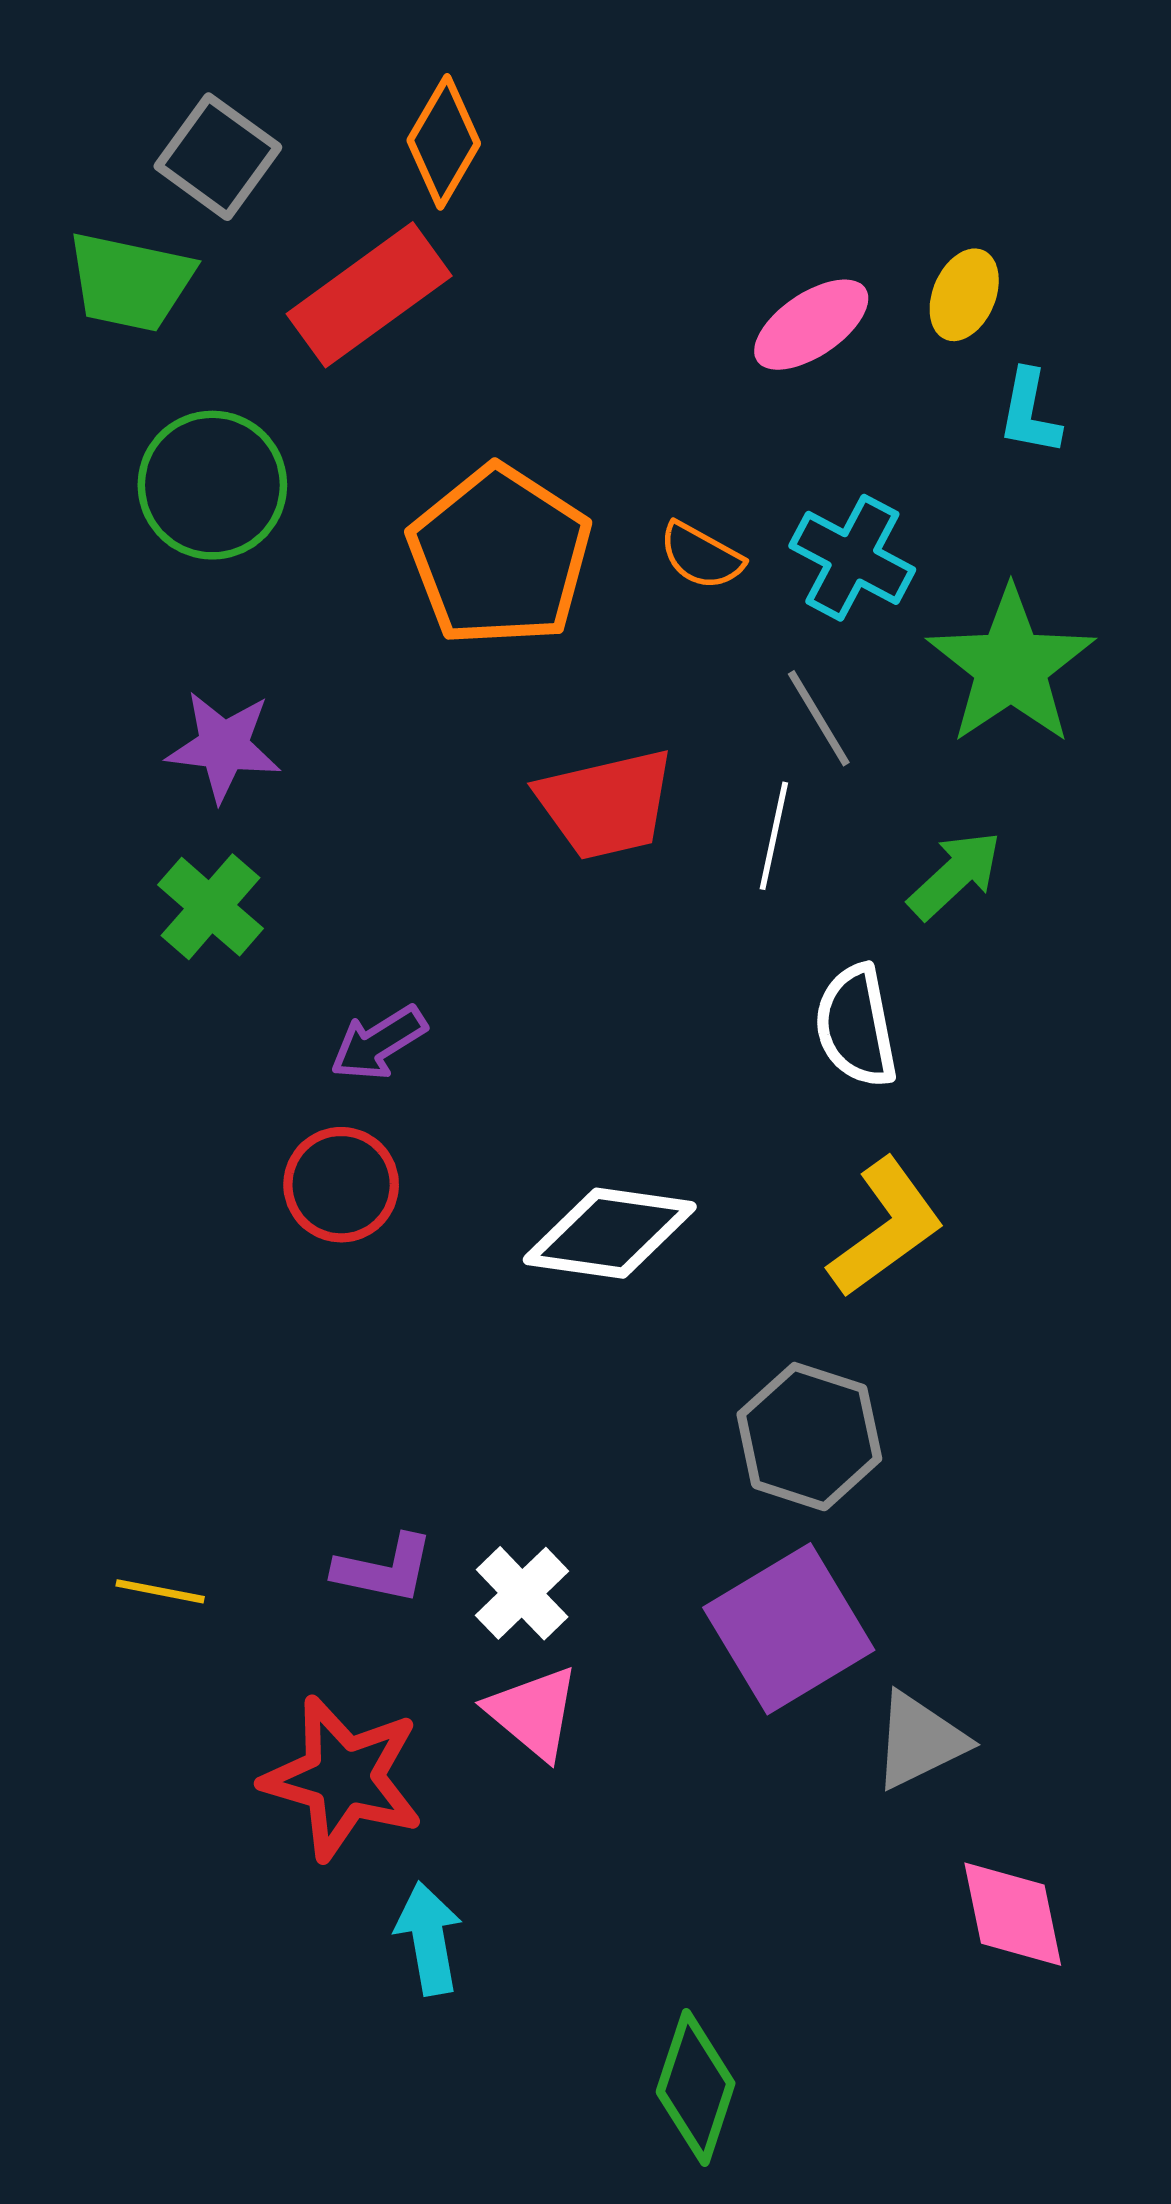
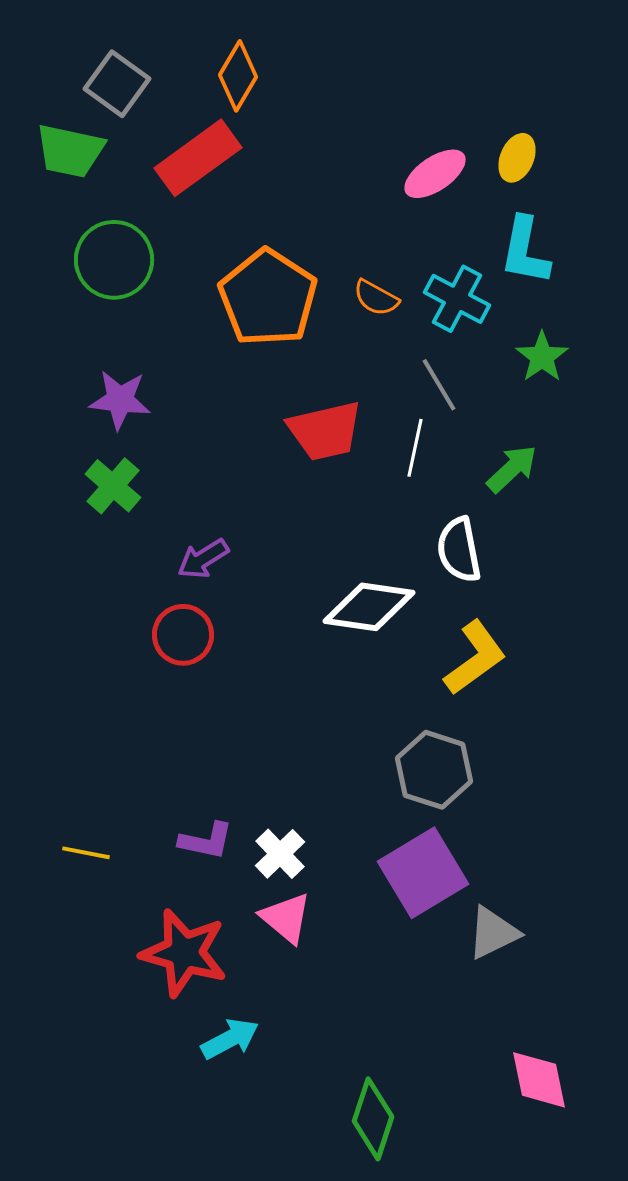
cyan L-shape: (1030, 412) -> (525, 251), moved, size x1.5
green star: (1011, 666) -> (542, 357), size x0.6
white diamond: (610, 1233) -> (369, 607), moved
pink diamond: (1013, 1914) -> (539, 1080), moved
cyan arrow: (429, 1938) -> (230, 1039), turned 72

